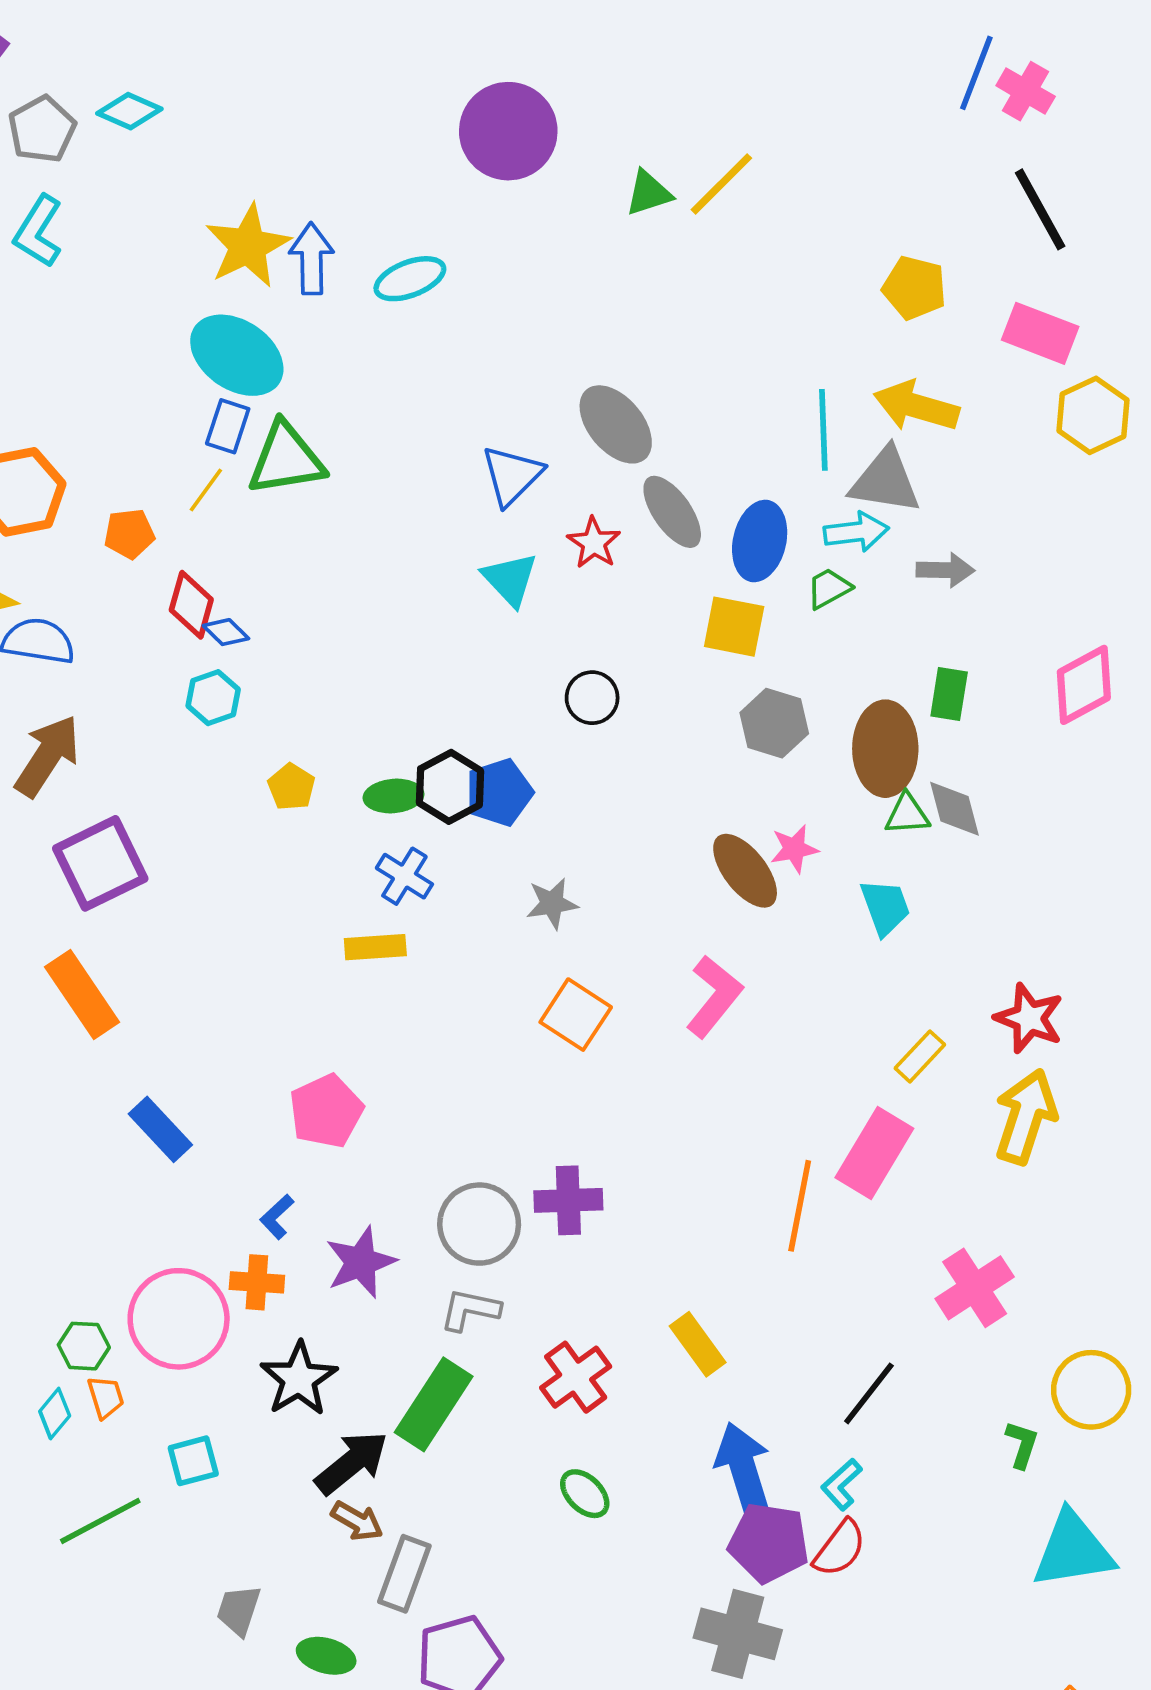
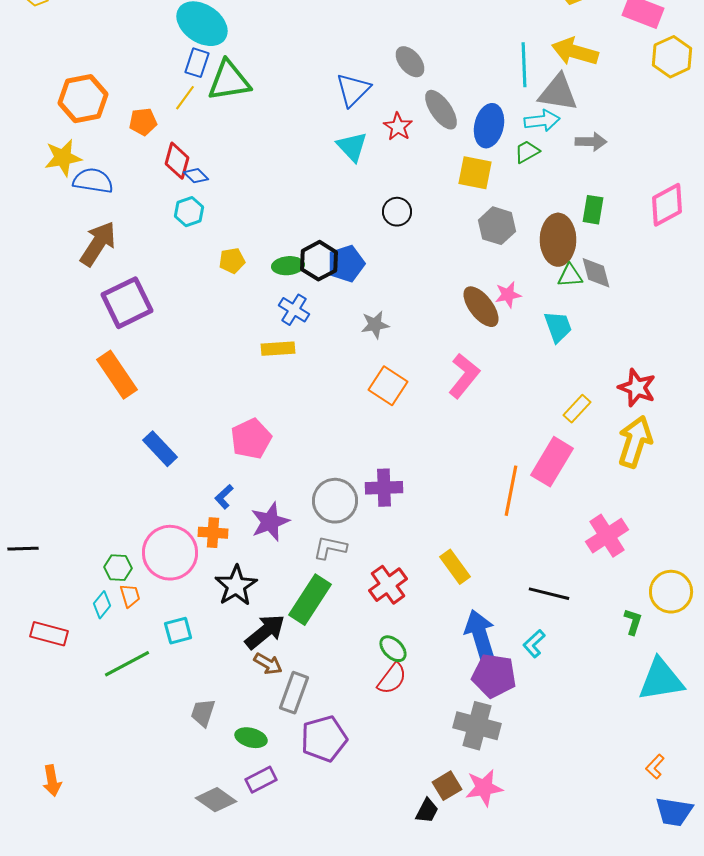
gray ellipse: (616, 424) -> (410, 62), size x0.7
yellow pentagon: (291, 787) -> (232, 261), turned 30
black line: (869, 1393) -> (549, 594), turned 66
red semicircle: (840, 1548) -> (392, 679), moved

